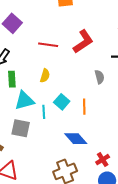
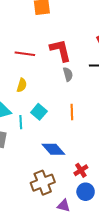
red L-shape: (83, 42) -> (60, 50), turned -70
gray semicircle: (99, 77) -> (68, 74), moved
orange line: (84, 107) -> (72, 112), moved

